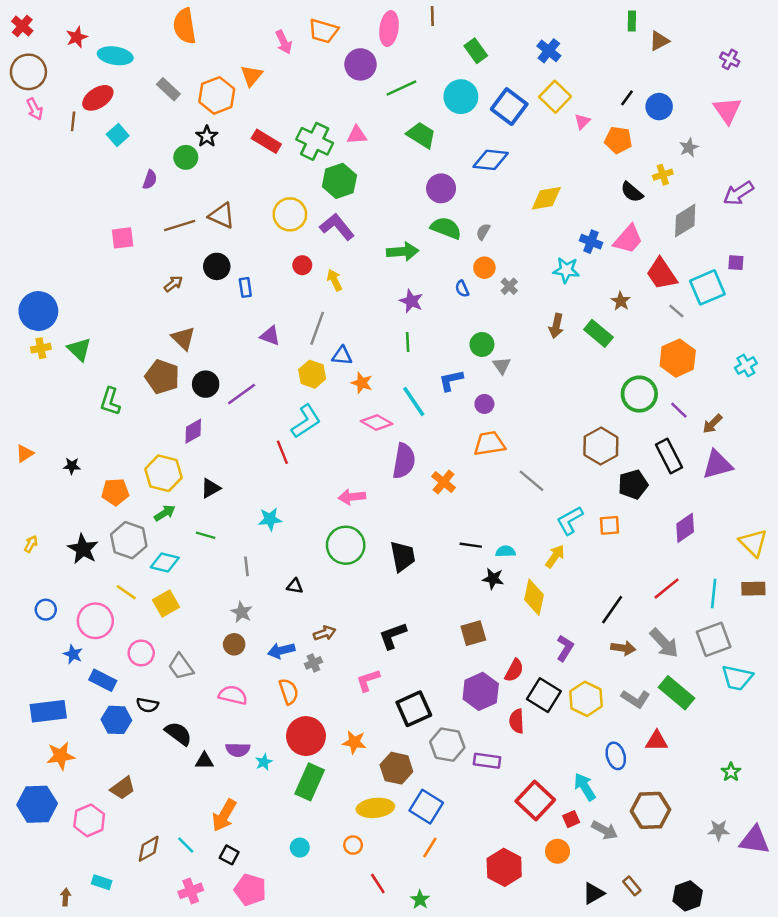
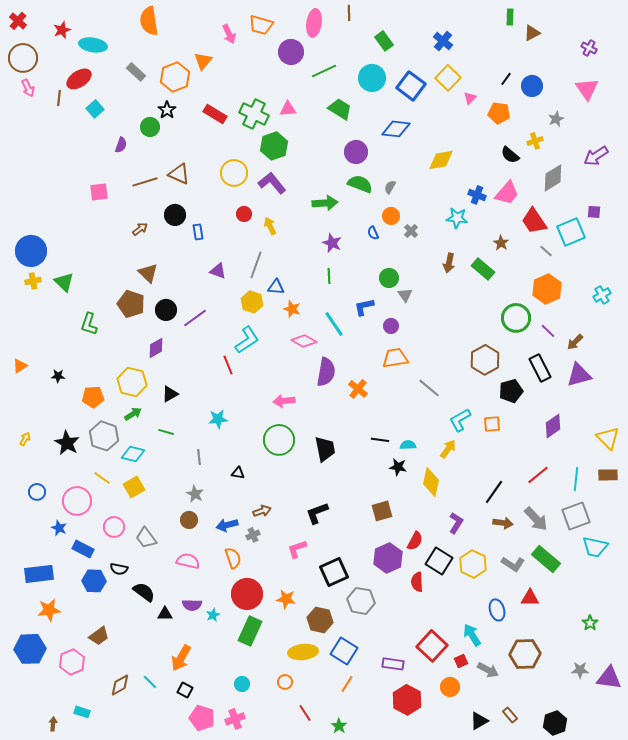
purple rectangle: (487, 761) -> (393, 664), moved
pink cross: (191, 891) -> (235, 719), moved

